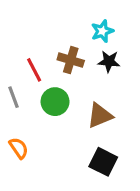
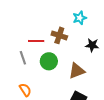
black star: (109, 61) -> (92, 45), moved
red line: (34, 70) -> (36, 41), turned -63

